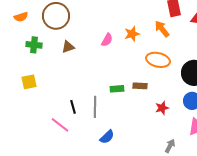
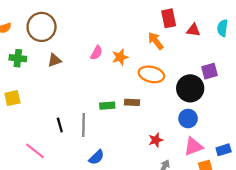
orange star: (132, 34) -> (120, 57), moved
red star: (162, 108) -> (156, 140), moved
pink line: (60, 125) -> (35, 151), moved

